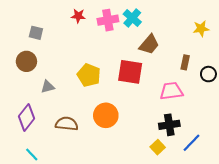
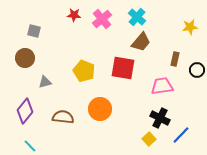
cyan cross: (132, 18) -> (137, 17), moved
pink cross: (108, 20) -> (102, 19), turned -30
black cross: (169, 125) -> (160, 118), turned 36

